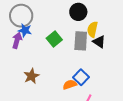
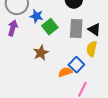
yellow semicircle: (92, 29) -> (92, 49), moved
blue star: (25, 30) -> (36, 16), moved
brown star: (31, 76) -> (41, 53), moved

